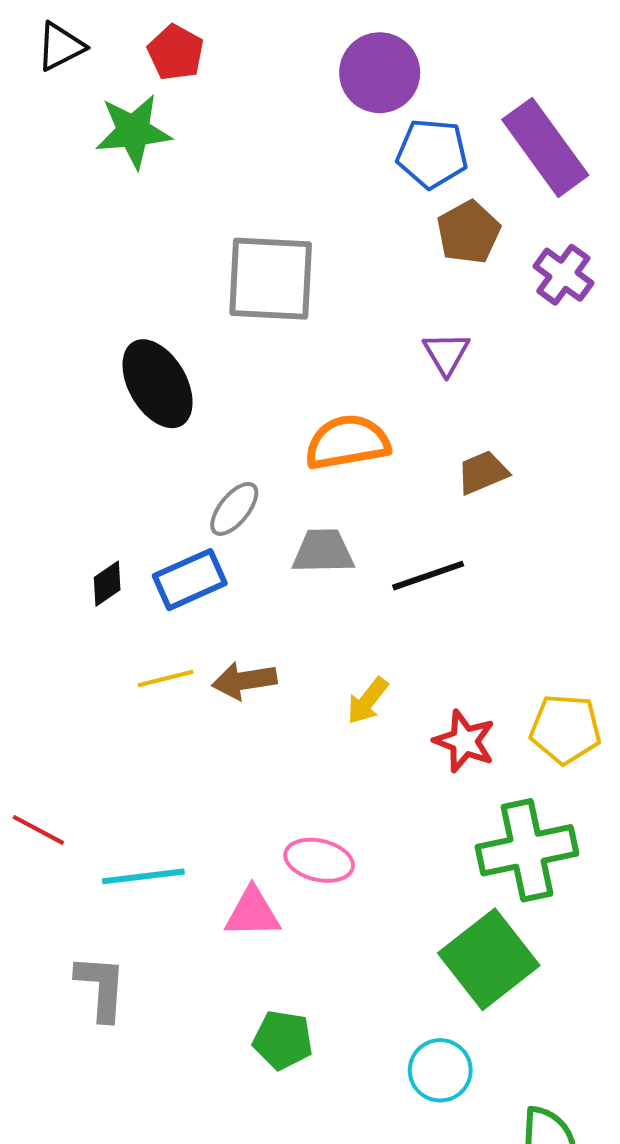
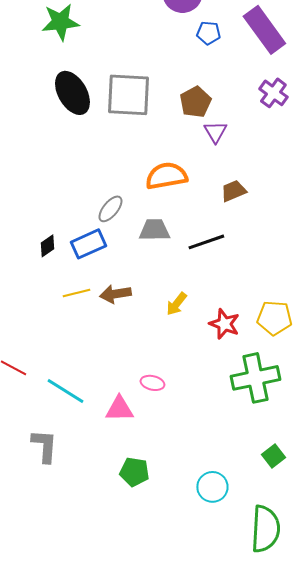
blue pentagon: (432, 153) -> (208, 33), size x0.7
brown pentagon: (469, 232) -> (195, 102), moved
black ellipse: (158, 384) -> (72, 93), moved
pink ellipse: (319, 860) -> (152, 383), size x0.7
cyan line: (143, 876) -> (65, 391), turned 39
green square: (489, 959) -> (273, 456), moved, size x0.5

